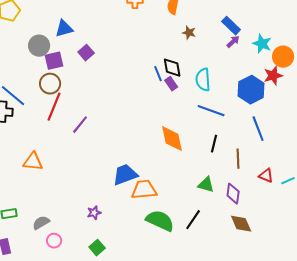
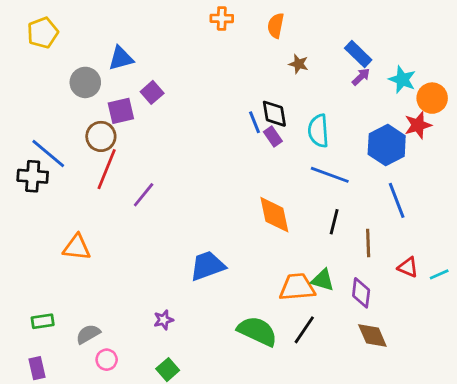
purple square: (54, 61) -> (121, 111), moved
orange trapezoid: (144, 190) -> (297, 287), moved

